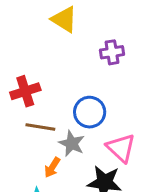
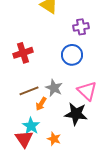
blue circle: (90, 112) -> (72, 55), moved
brown line: (40, 127) -> (29, 91), moved, turned -30

